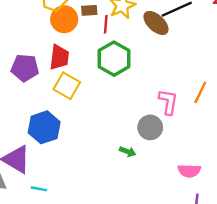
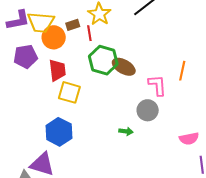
brown ellipse: (156, 23) -> (124, 67), moved
purple pentagon: (25, 68) -> (25, 56), moved
green arrow: (128, 152) -> (126, 131), moved

